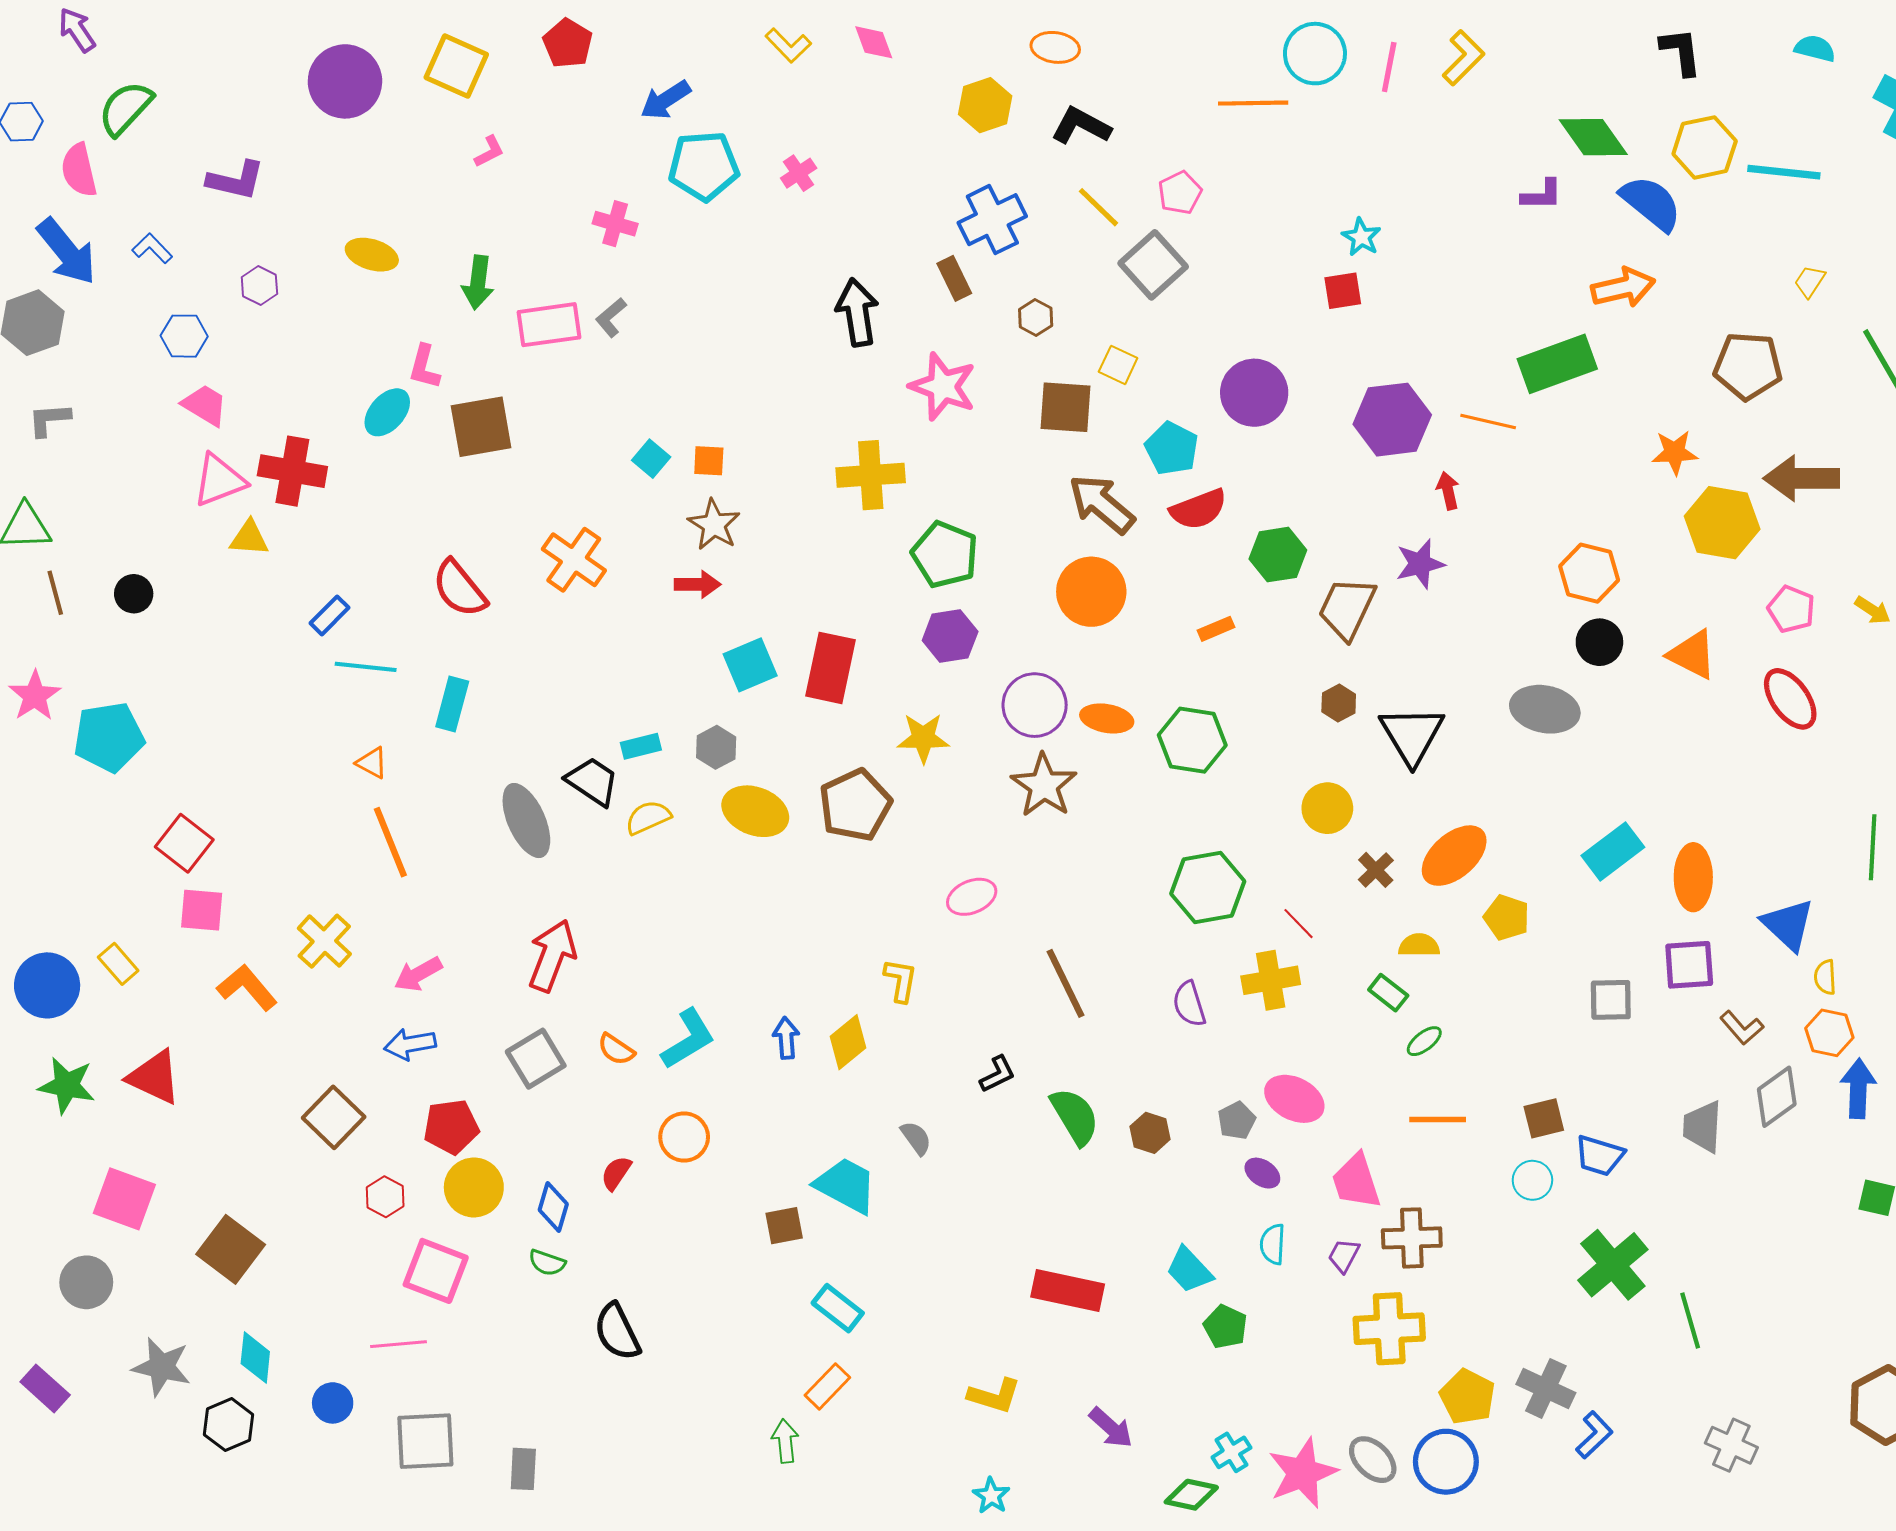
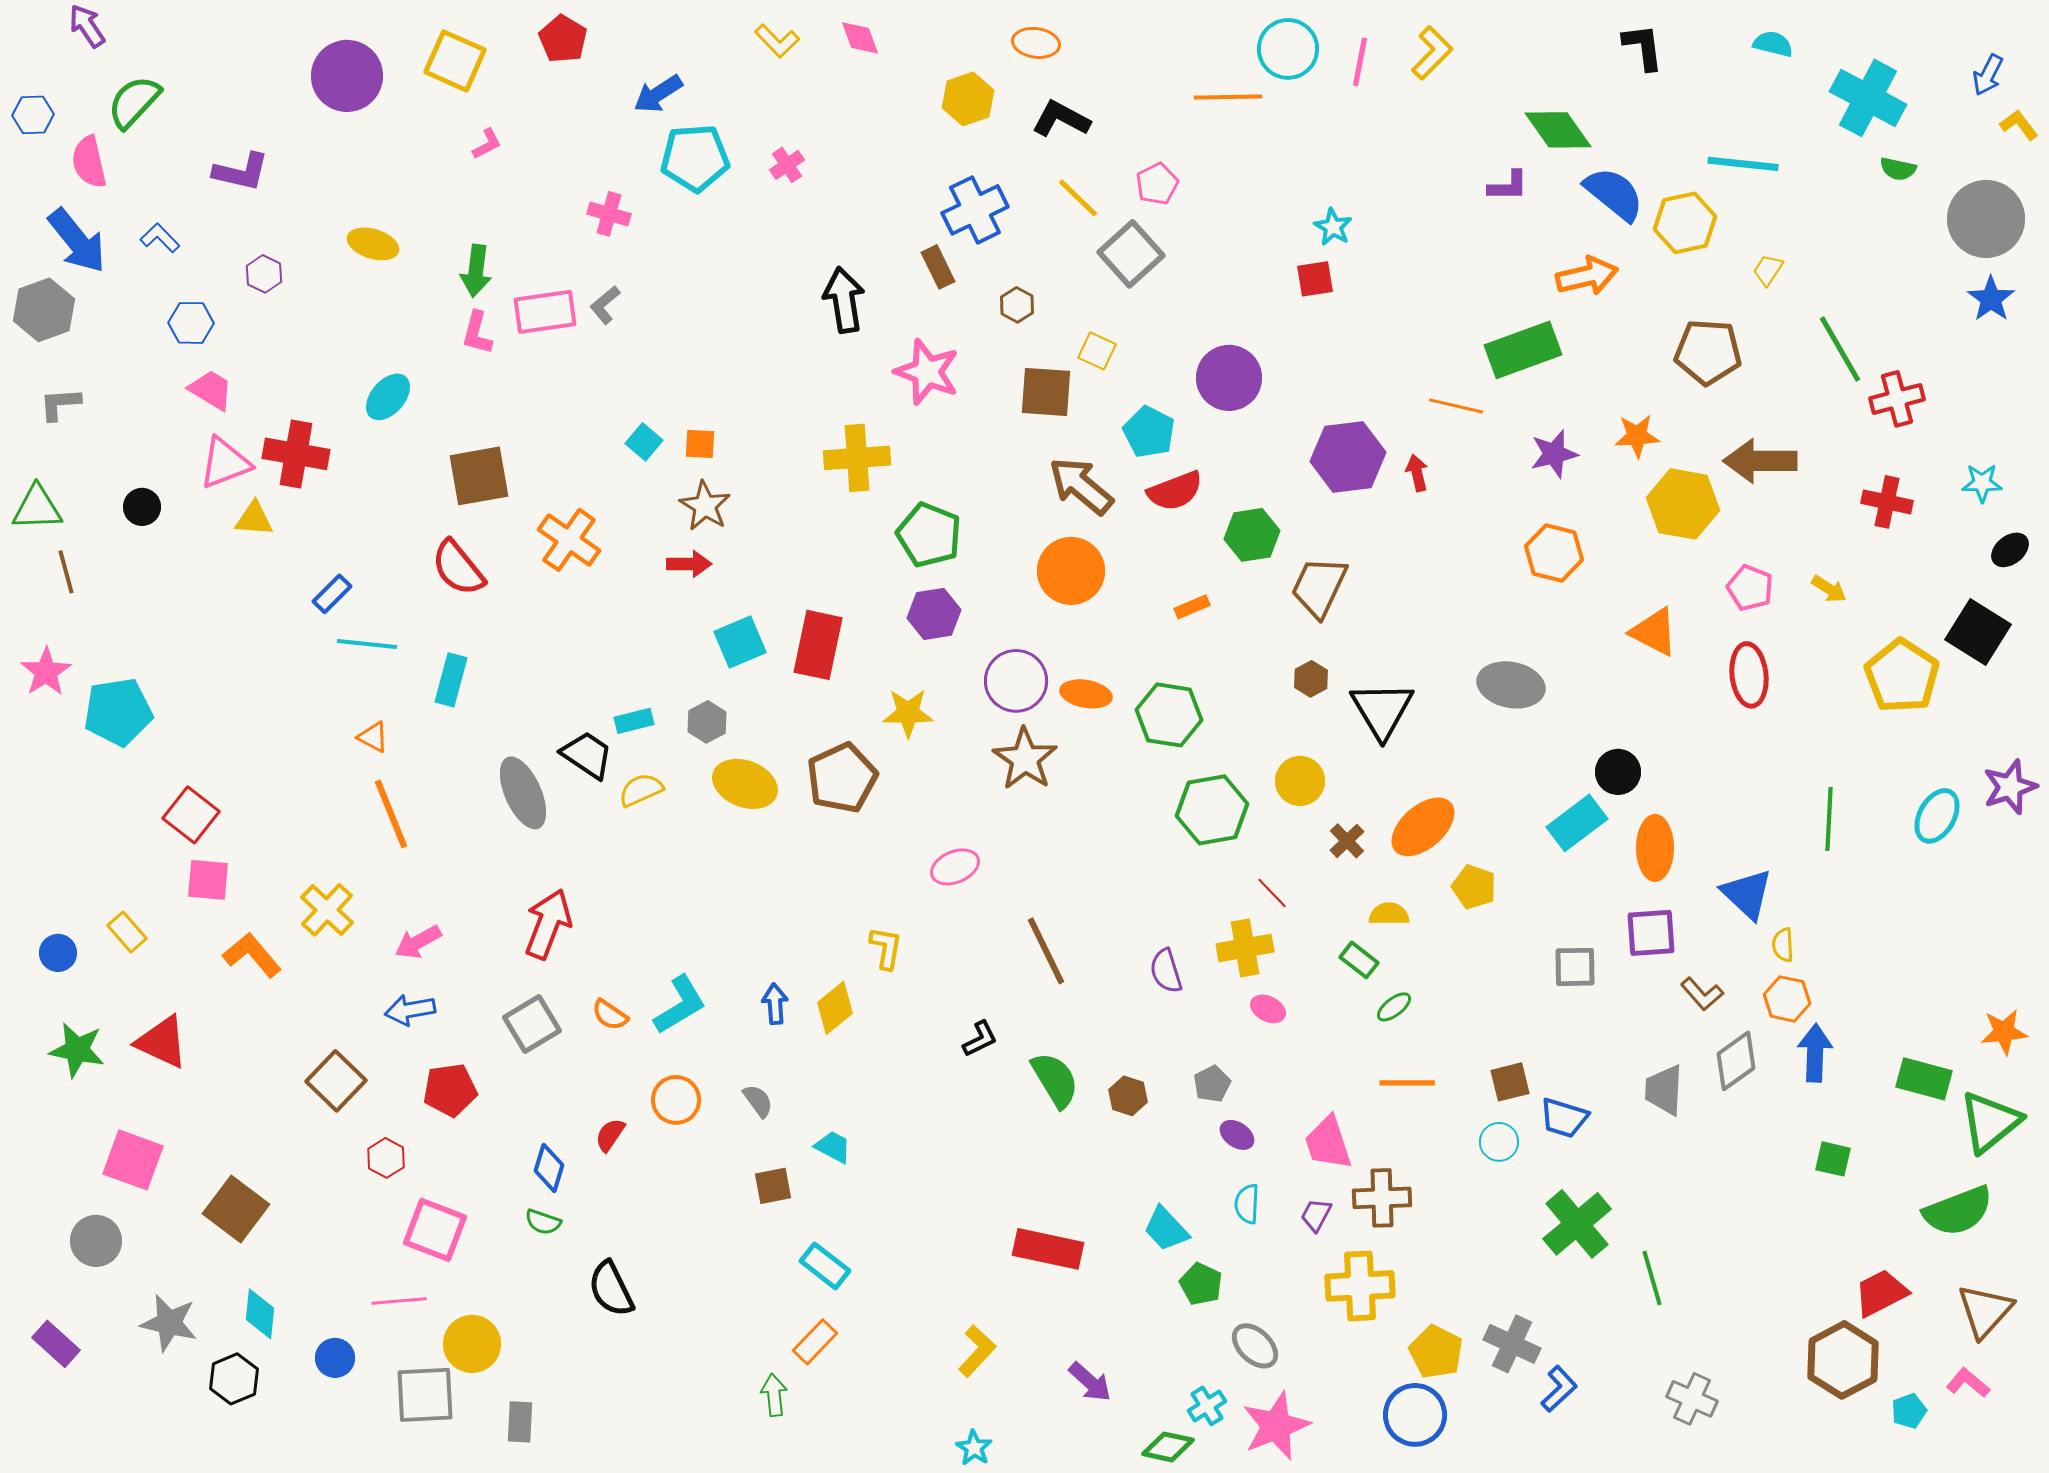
yellow hexagon: (1705, 147) -> (1685, 223), moved
pink L-shape: (424, 367) -> (477, 333), moved
purple hexagon: (1392, 420) -> (1348, 457), moved
brown square: (481, 427) -> (479, 476), moved
purple star: (1420, 564) -> (1554, 454), moved
black circle: (134, 594) -> (142, 507), moved
black circle: (1599, 642) -> (1618, 772), moved
red ellipse: (1790, 699) -> (1749, 675), turned 30
green hexagon: (1208, 888) -> (1212, 810), moved
blue circle: (47, 985) -> (58, 953), size x0.6
pink ellipse: (1294, 1099) -> (1268, 1009), moved, size x0.6
gray semicircle: (916, 1138) -> (758, 1101), moved
cyan trapezoid: (846, 1185) -> (833, 1147), size x0.6
yellow circle: (474, 1187) -> (472, 1344), moved
yellow L-shape: (994, 1396) -> (977, 1351), turned -64
gray ellipse: (1373, 1460) -> (1255, 1346), moved

